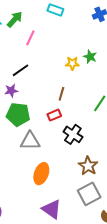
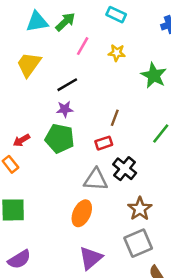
green star: (90, 57) -> (154, 75), size x1.5
yellow star: (72, 63) -> (117, 53), moved
purple star: (11, 91) -> (65, 109), moved
gray triangle: (30, 141) -> (96, 180), moved
purple triangle: (52, 209) -> (91, 258), turned 40

